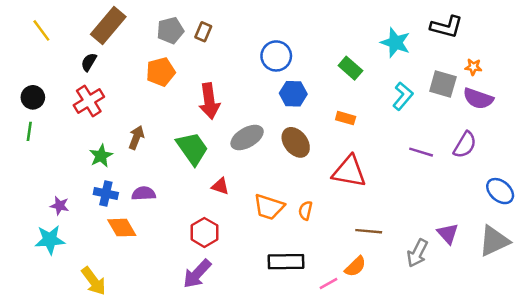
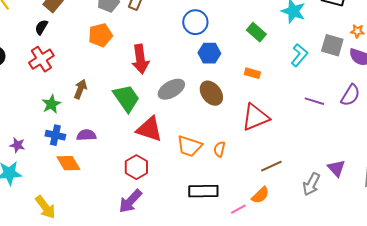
red triangle: (349, 172) -> (255, 117), turned -32
red triangle: (220, 186) -> (149, 129), size x1.8
brown line: (369, 231) -> (271, 166), turned -30

